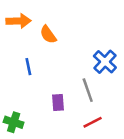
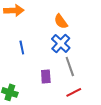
orange semicircle: (48, 35) -> (61, 21), moved
blue cross: (105, 62) -> (61, 43), moved

